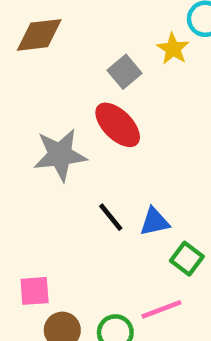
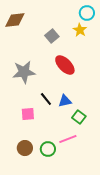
yellow star: (173, 49) -> (80, 30), moved
red ellipse: (118, 125) -> (65, 65), moved
pink square: (35, 291) -> (28, 114), moved

